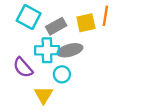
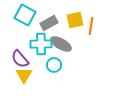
orange line: (105, 16) -> (91, 26), moved
gray ellipse: (70, 50) -> (61, 44), turned 45
yellow triangle: (44, 95) -> (24, 75), moved

